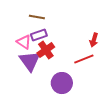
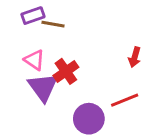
purple rectangle: (39, 35) -> (33, 16), moved
red line: (84, 59) -> (125, 100), moved

